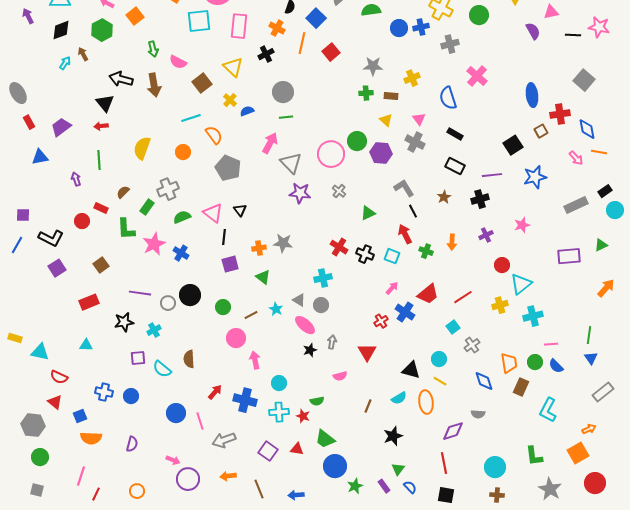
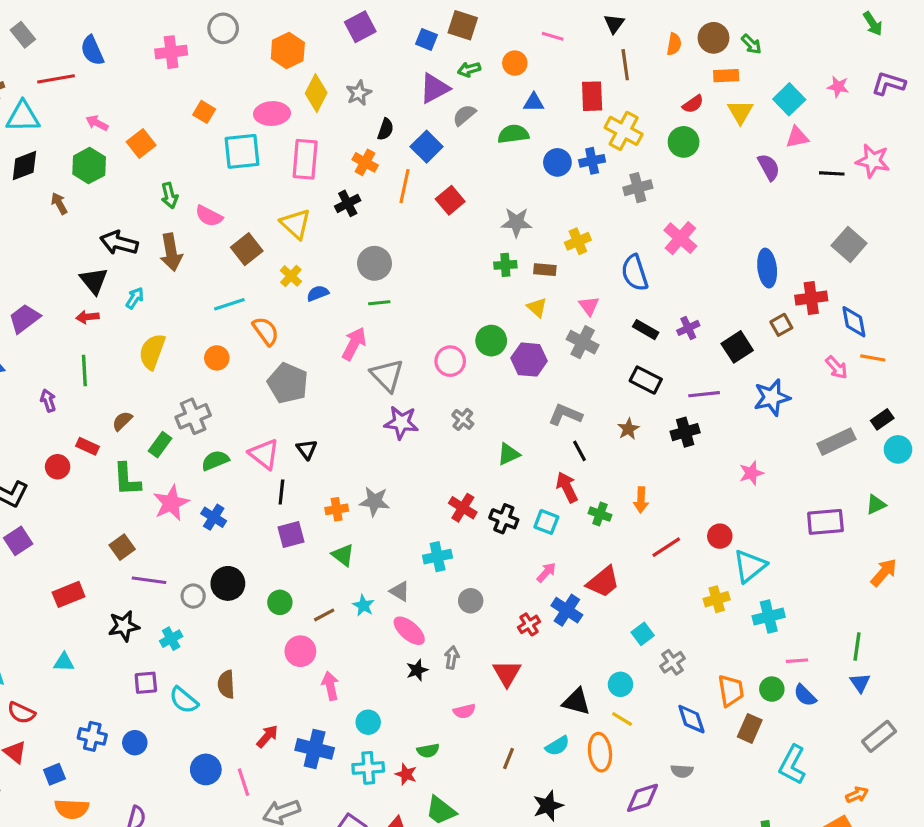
cyan arrow: (65, 63) -> (135, 298), moved
pink circle: (331, 154) -> (450, 361), size x0.7
gray L-shape: (404, 188) -> (565, 415), turned -35
purple cross: (486, 235) -> (688, 328), moved
brown square: (101, 265) -> (122, 547), moved
red line: (463, 297) -> (666, 547), moved
gray circle: (321, 305) -> (471, 601), moved

